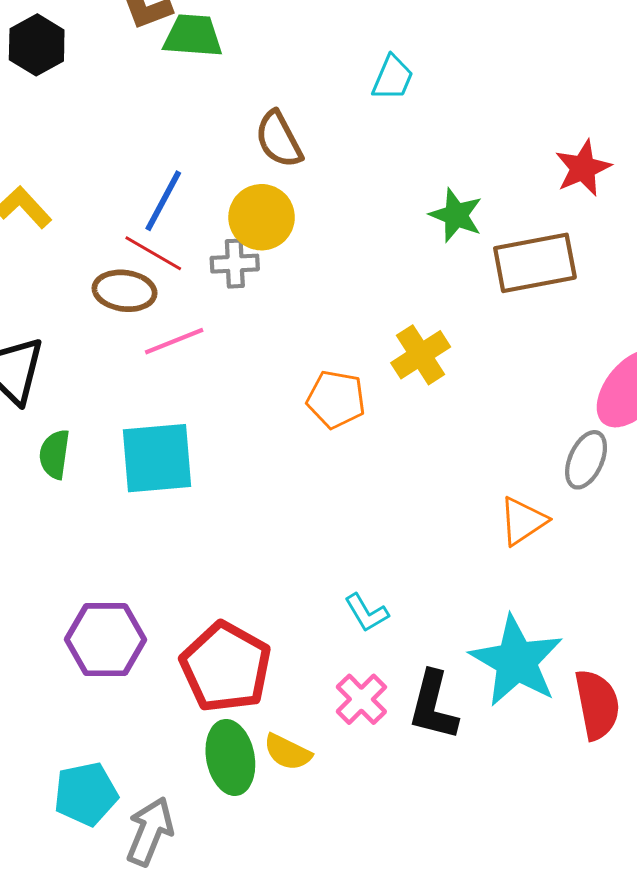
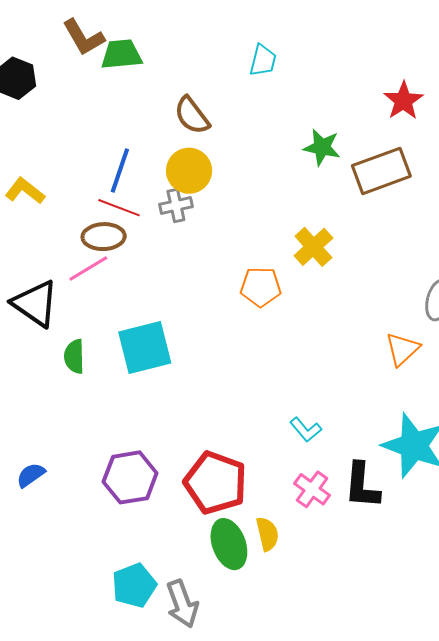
pink line: (174, 341) -> (88, 268), moved
yellow semicircle: (288, 752) -> (267, 534), turned -120
gray arrow: (150, 831) -> (182, 604), turned 147

